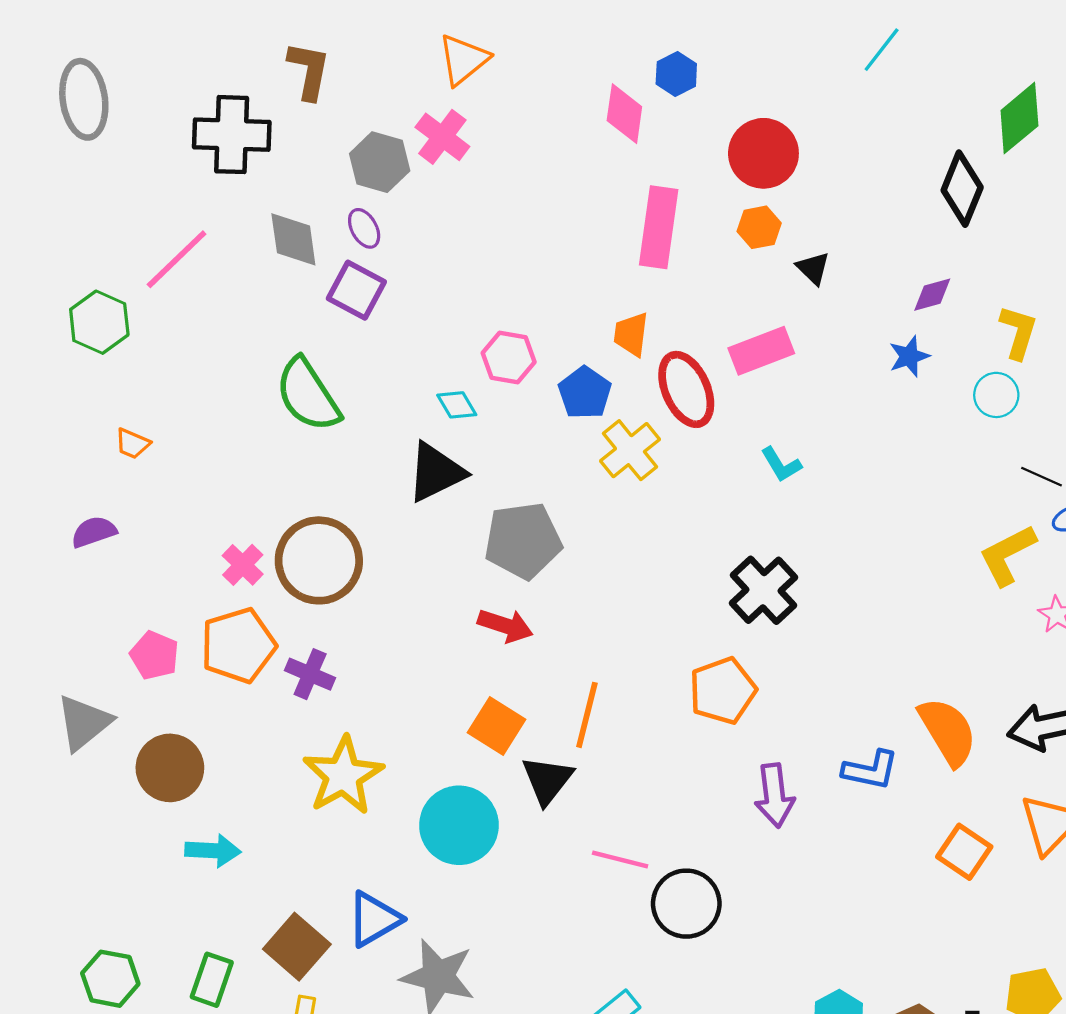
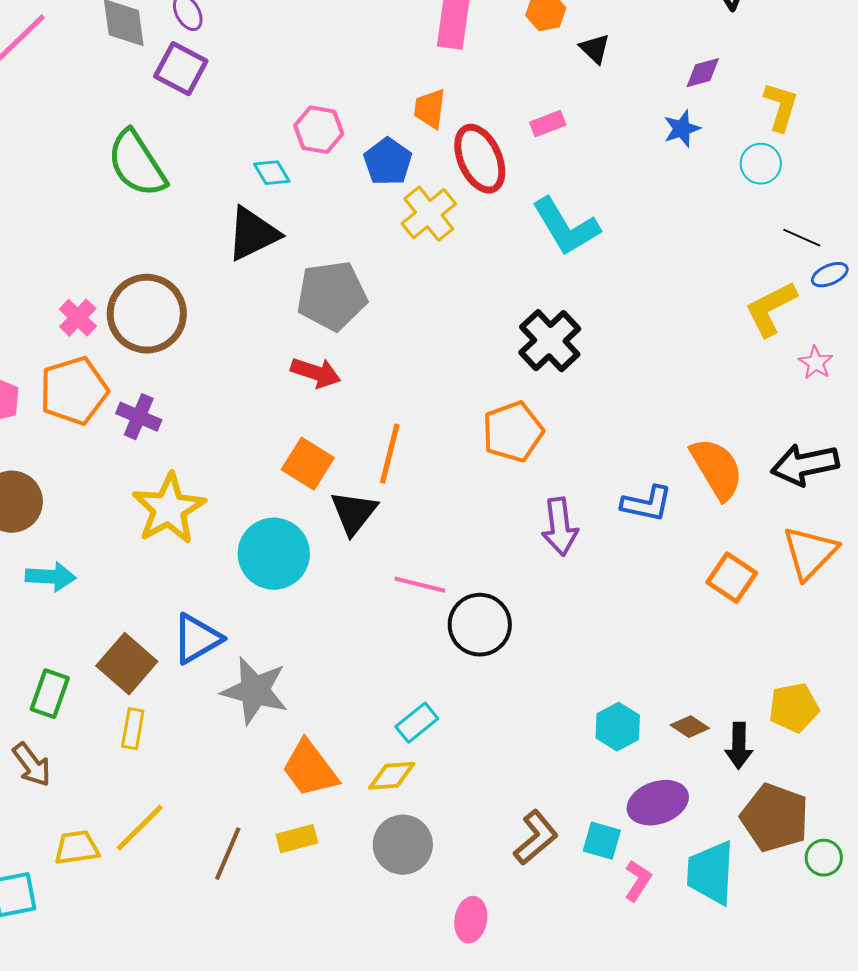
pink rectangle: (761, 351) -> (548, 124), size x0.6
cyan L-shape: (781, 464) -> (566, 227), size x1.8

